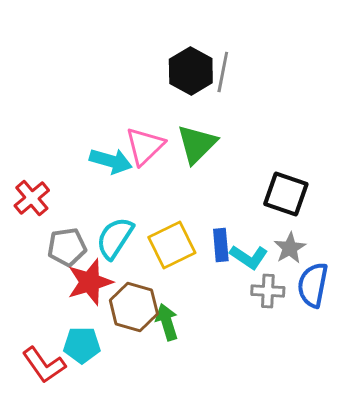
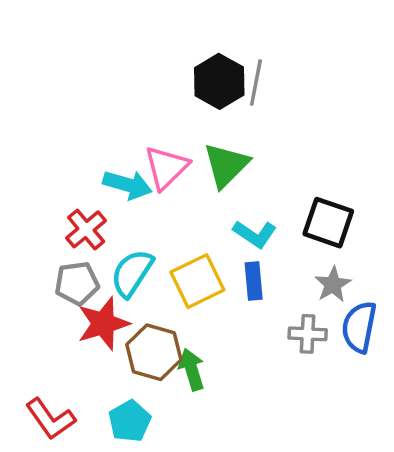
red cross: (32, 198) -> (86, 229), moved
cyan L-shape: (249, 257) -> (255, 234), moved
cyan pentagon: (82, 345) -> (130, 421), moved, turned -30

